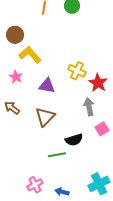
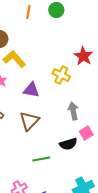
red star: (98, 83) -> (83, 56), moved
black semicircle: (74, 140) -> (68, 144), moved

